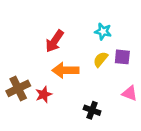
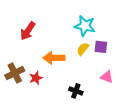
cyan star: (103, 31) -> (85, 26), size x1.5
red arrow: (55, 41) -> (28, 31), moved

